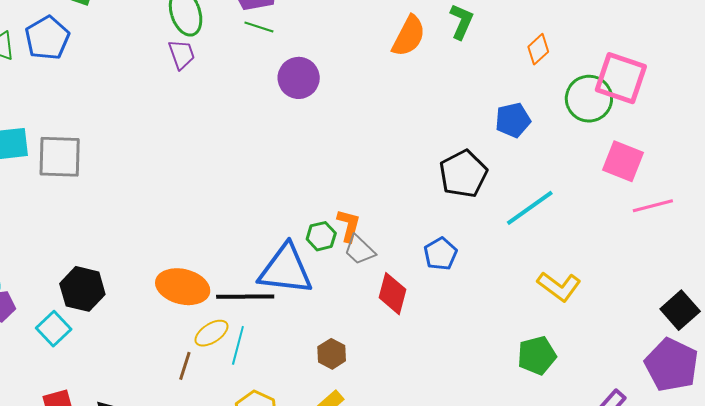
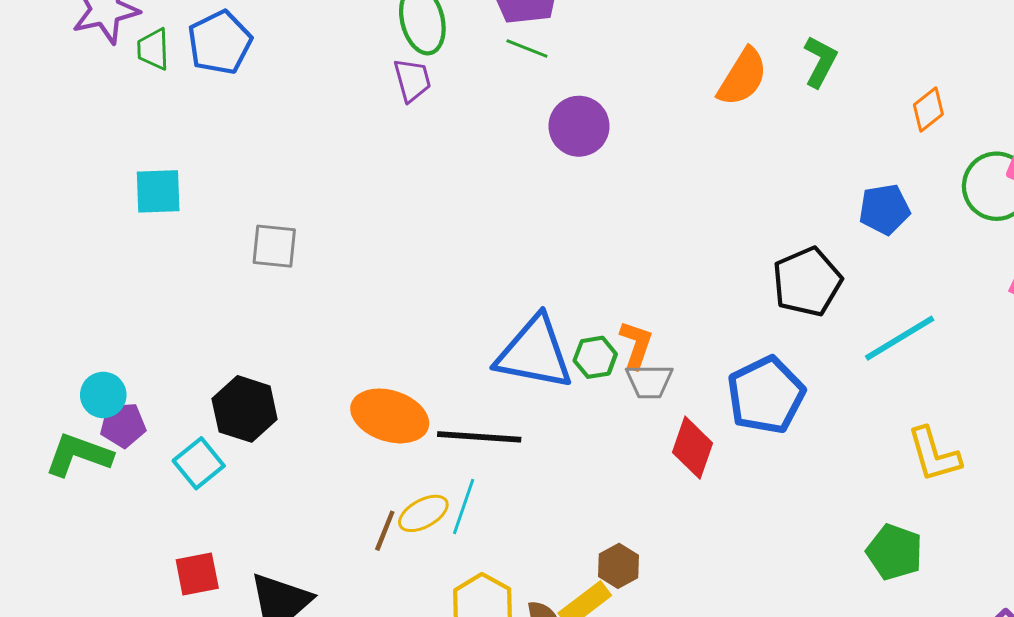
gray square: (60, 157) -> (274, 246), moved, size x0.7
gray trapezoid: (360, 250) -> (649, 381), turned -48
blue pentagon: (440, 254) -> (766, 395), size x1.6
blue triangle: (286, 270) -> (534, 353), moved
yellow L-shape: (559, 286) -> (934, 455), turned 33
yellow ellipse: (211, 333) -> (423, 513), moved
brown hexagon: (332, 354) -> (619, 566), moved
green pentagon: (537, 355) -> (895, 552), turned 30

